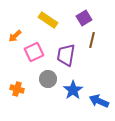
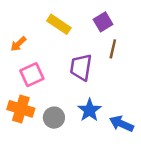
pink square: (34, 52) -> (32, 75), moved
gray circle: (48, 79) -> (54, 118), moved
orange cross: (17, 89) -> (21, 109), size x1.5

